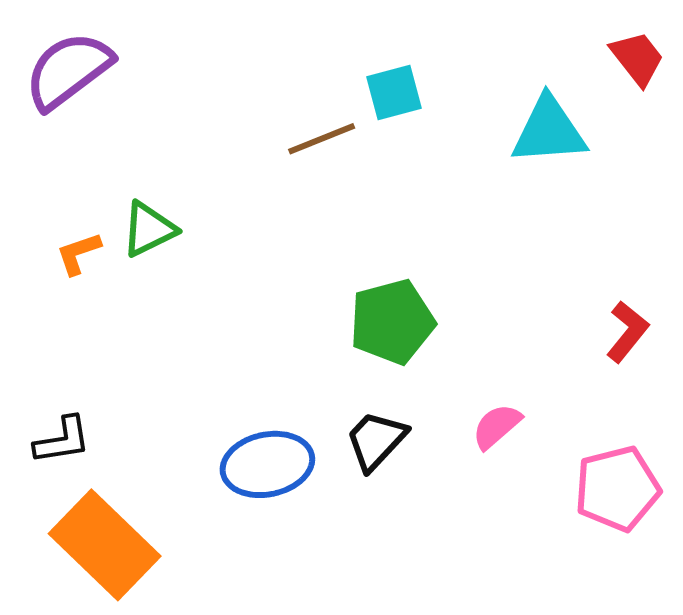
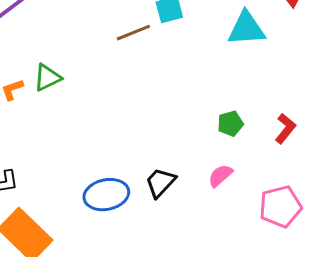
green pentagon: (392, 322) -> (230, 124), moved, size x0.6

